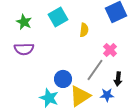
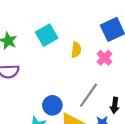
pink cross: (110, 50) -> (104, 58), moved

